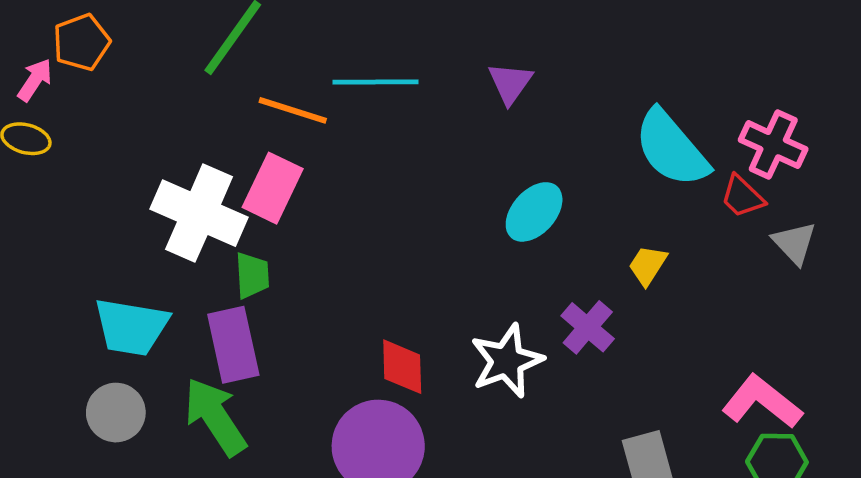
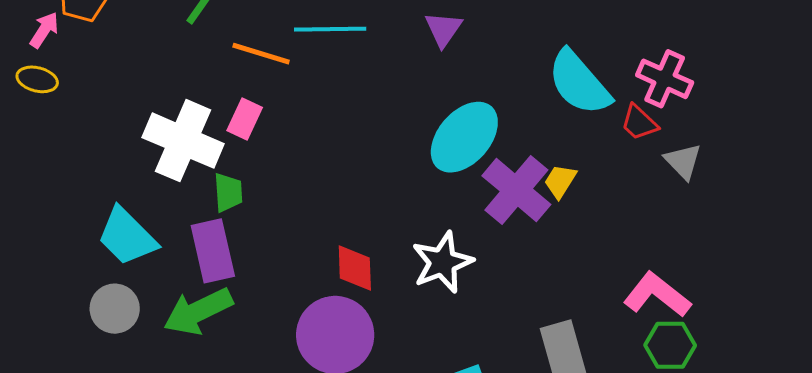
pink rectangle: (273, 188) -> (245, 119), size x0.7
cyan ellipse: (534, 212) -> (464, 137), size x1.4
cyan trapezoid: (131, 327) -> (127, 237), turned 36
purple cross: (588, 327) -> (516, 190), moved, size x1.5
green arrow: (215, 417) -> (198, 311), turned -82

